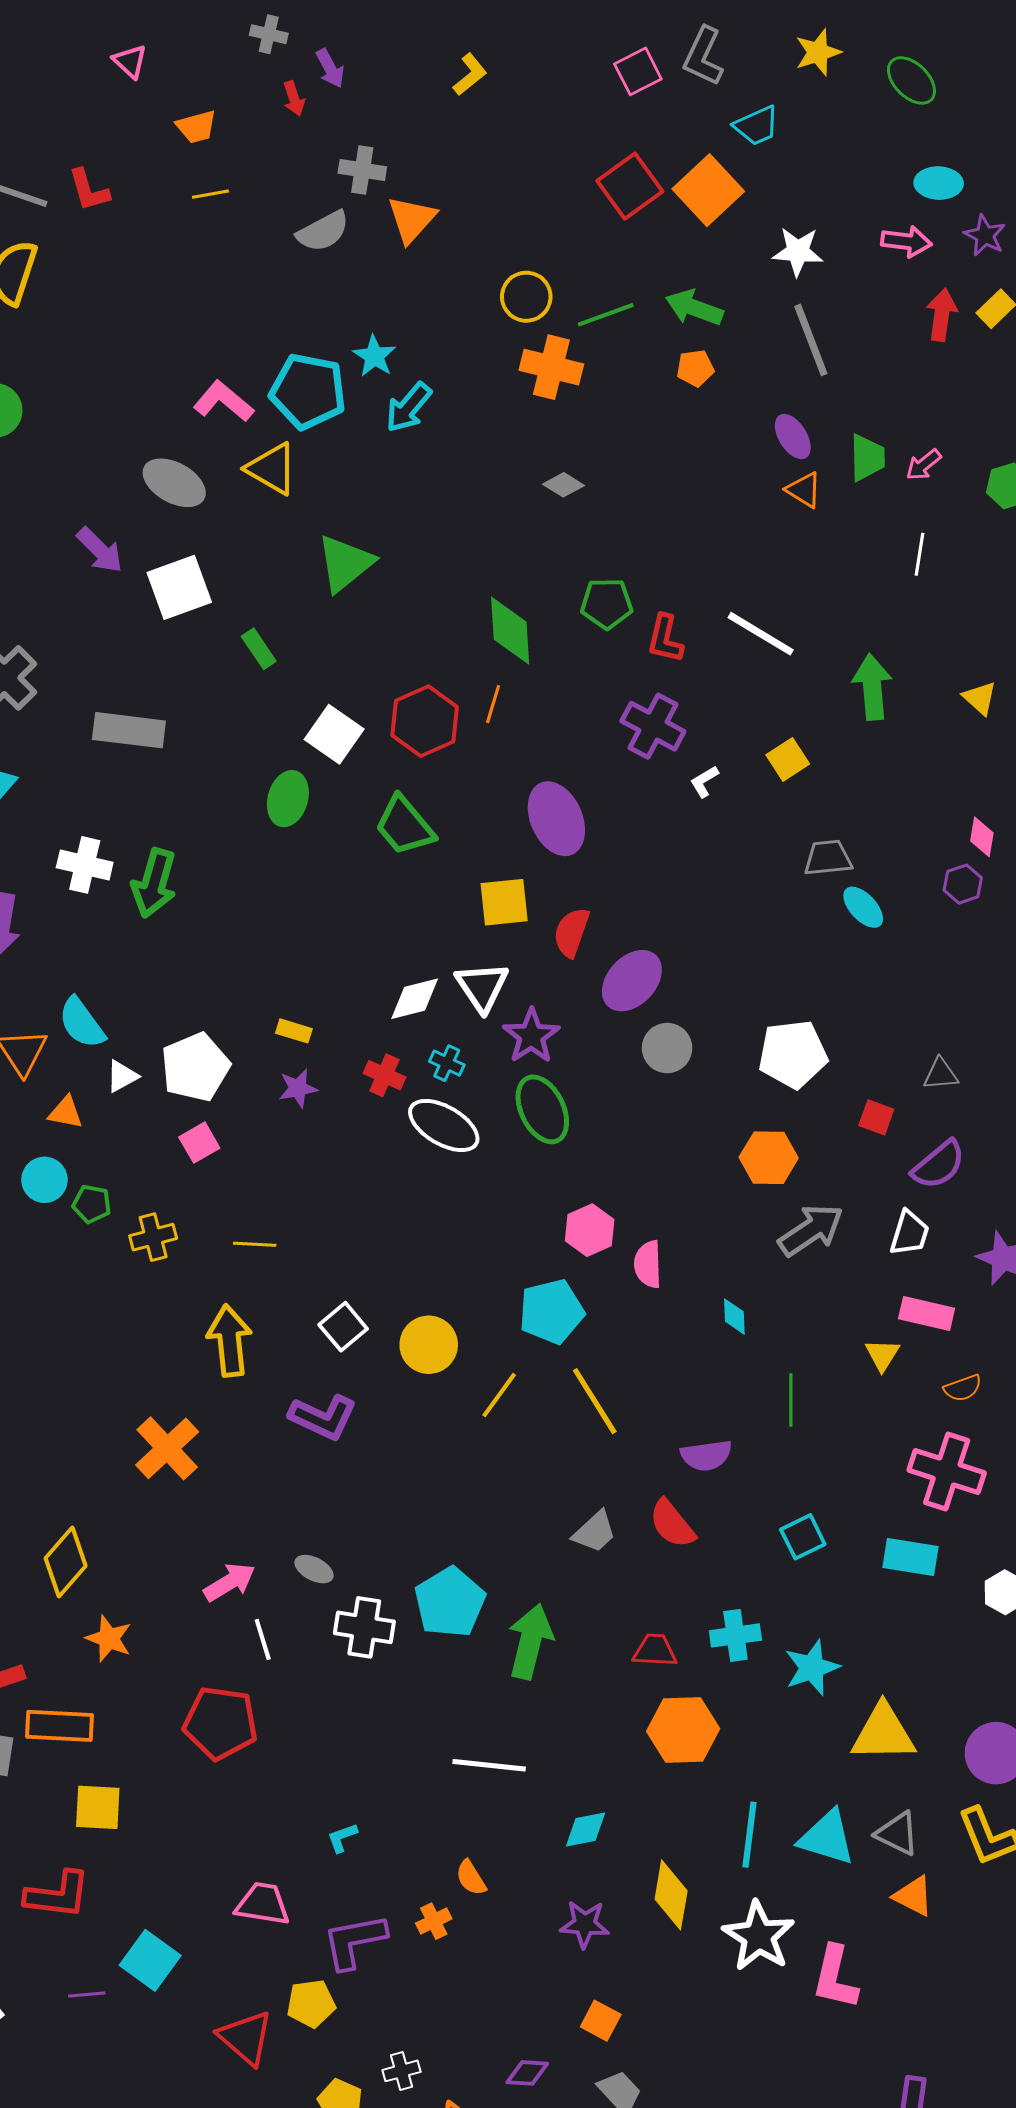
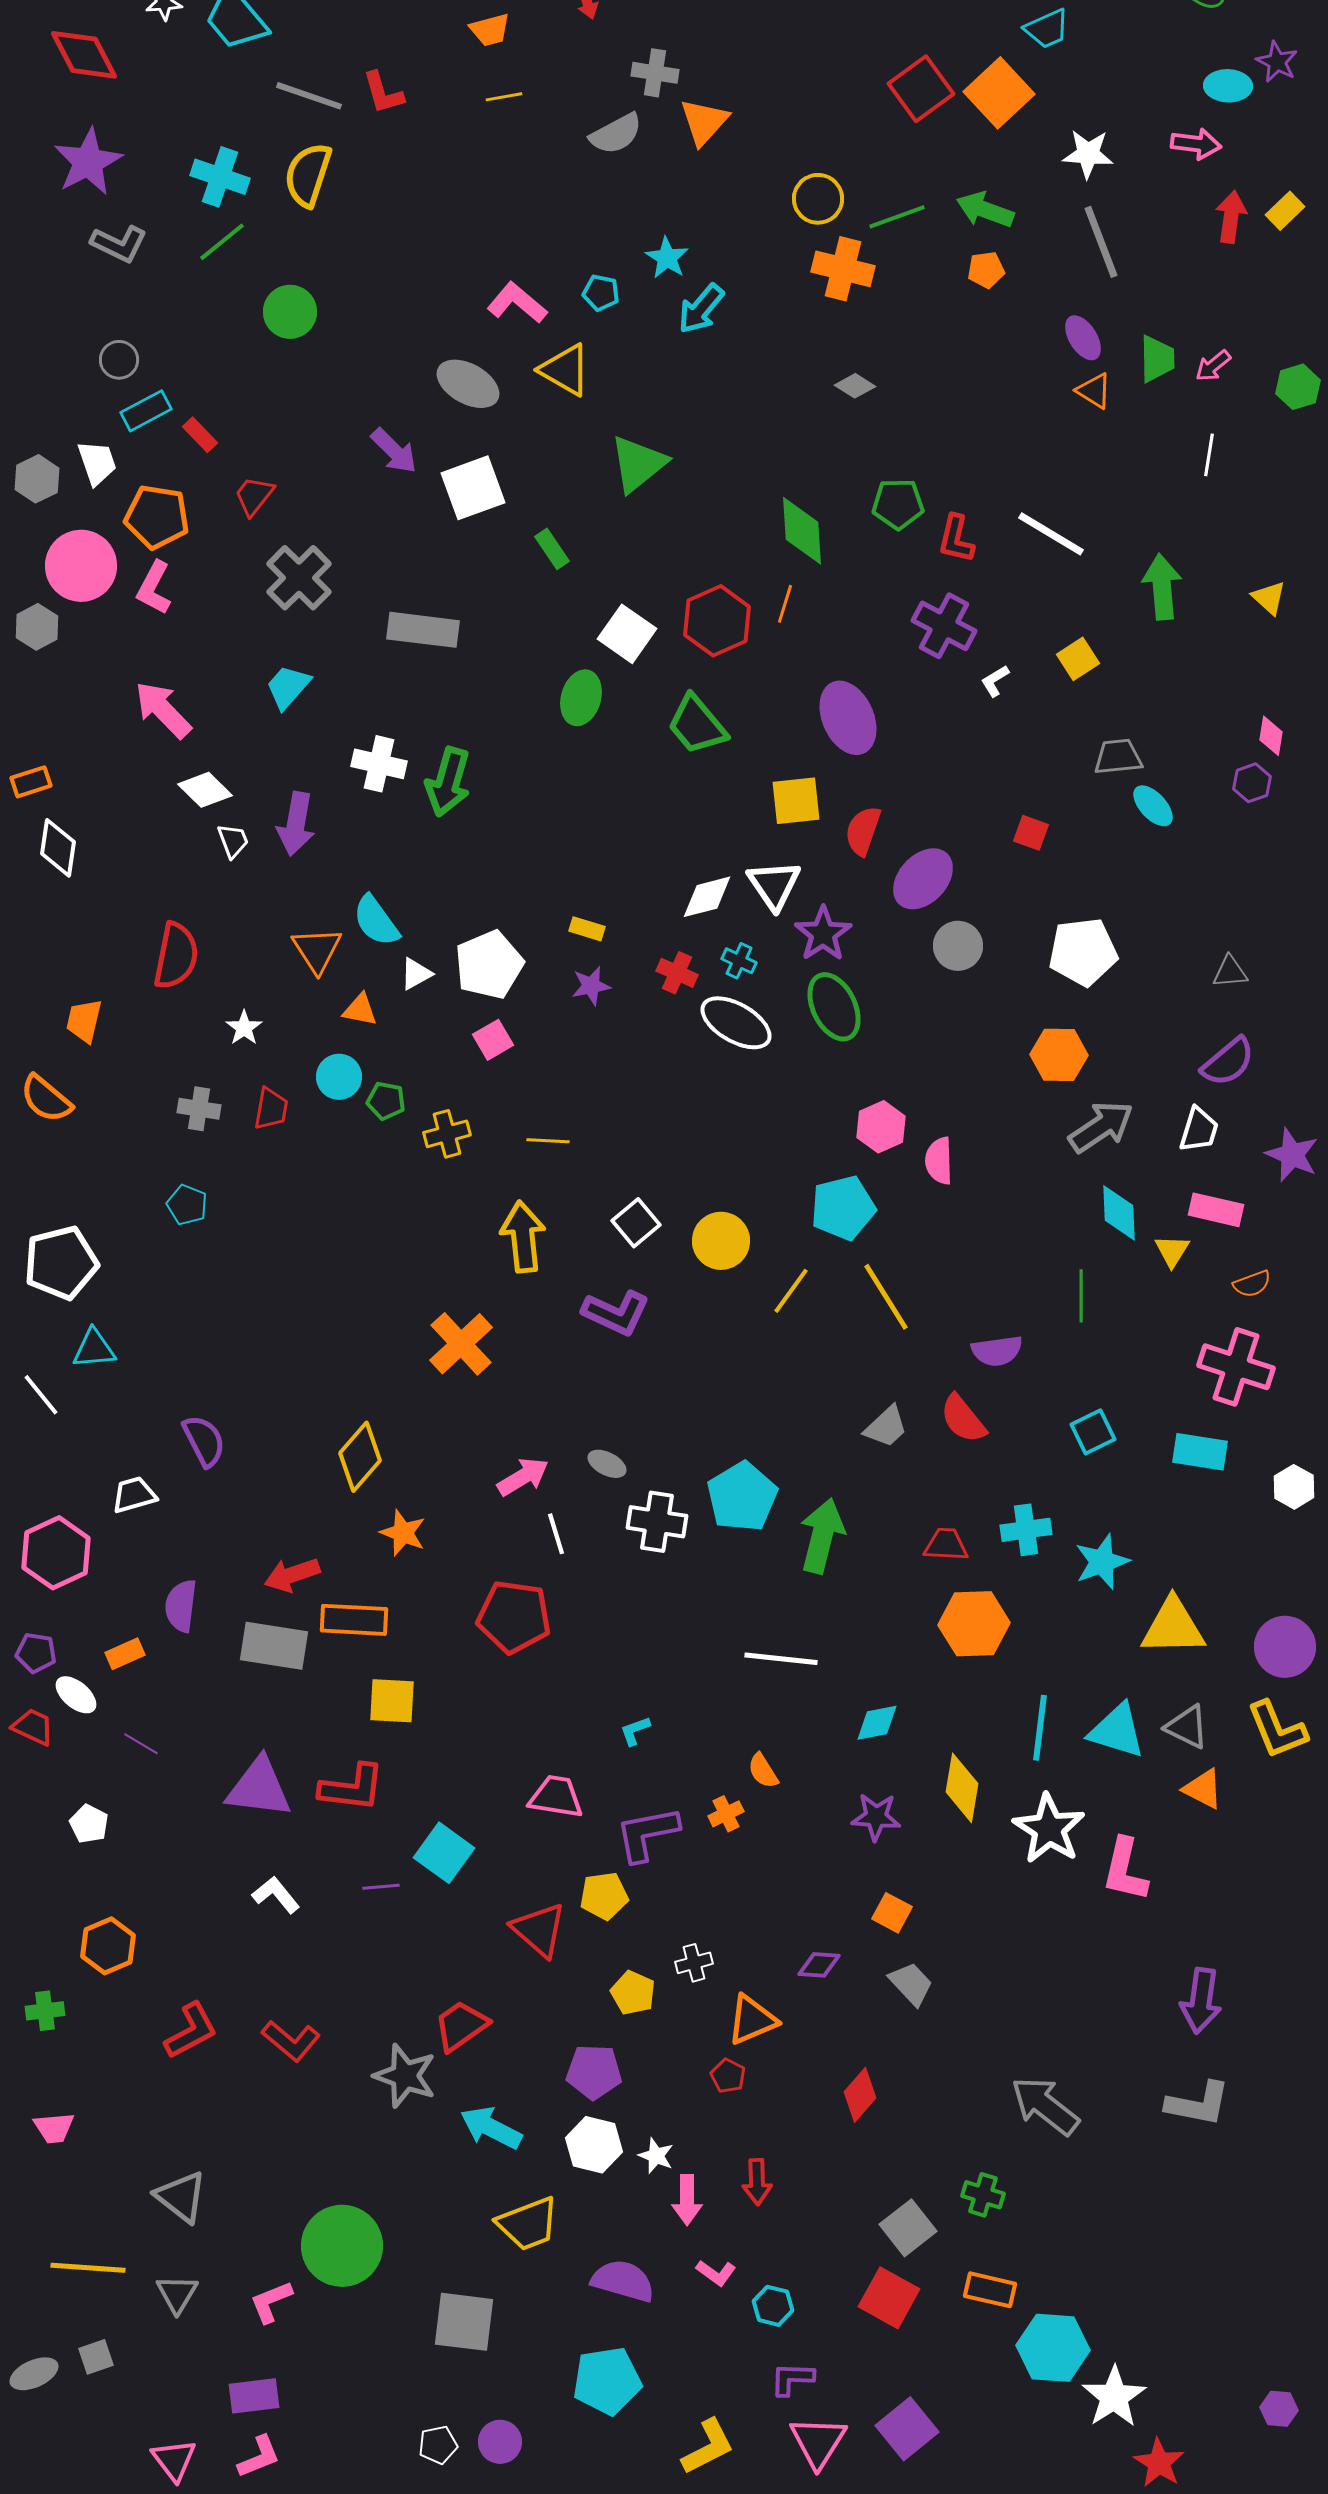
purple star: (985, 235) -> (1277, 62), moved
cyan pentagon: (308, 391) -> (601, 293), size x0.5
red square: (876, 1117) -> (1031, 833), moved
cyan diamond: (734, 1317) -> (1119, 1213), moved, size x1.5

